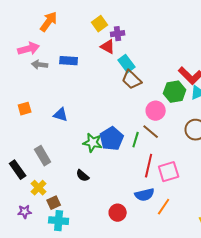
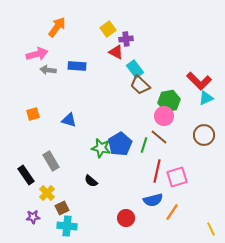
green hexagon: (175, 92) -> (169, 101), moved

